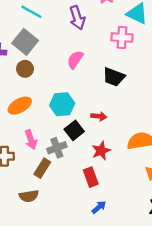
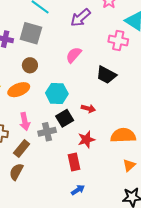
purple arrow: (77, 18) -> (80, 18), turned 60
gray square: (25, 42) -> (31, 33), turned -30
brown circle: (25, 69) -> (30, 65), moved
brown rectangle: (42, 168) -> (22, 149), moved
brown semicircle: (29, 196) -> (16, 172), turned 120

